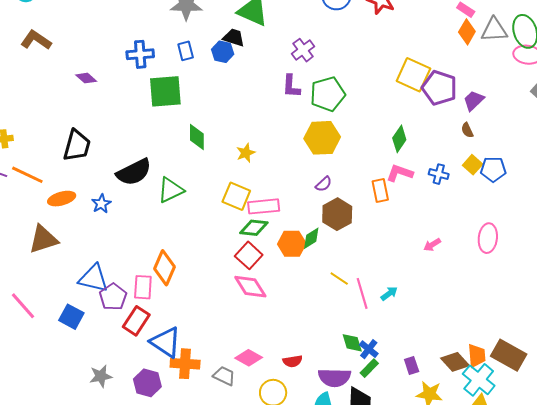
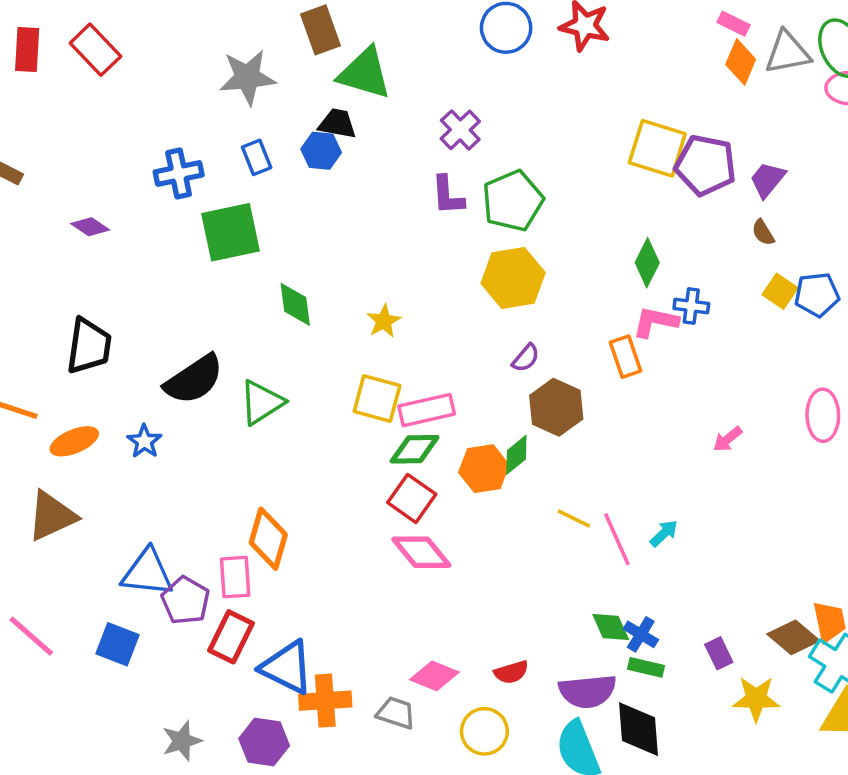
blue cross: (439, 174) -> (691, 306), moved
green rectangle: (369, 368) -> (646, 667), turned 66

